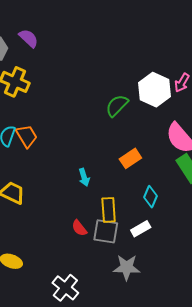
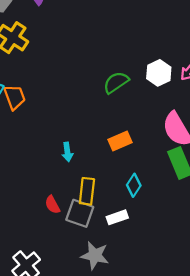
white hexagon: (154, 90) -> (159, 73), size x0.7

